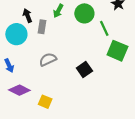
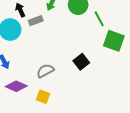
gray rectangle: (42, 27) -> (36, 21), turned 64
gray semicircle: (48, 60) -> (45, 71), moved

